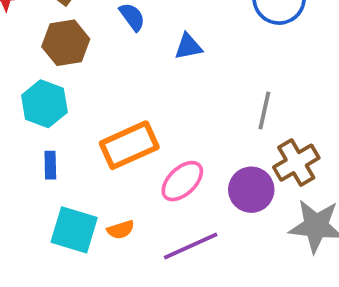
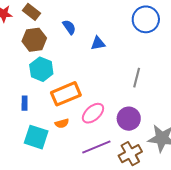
cyan hexagon: (44, 104) -> (41, 69), moved
brown cross: (296, 163) -> (130, 154), moved
orange semicircle: (121, 230) -> (62, 123), moved

